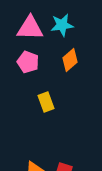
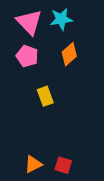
pink triangle: (30, 28) -> (29, 22), turned 44

